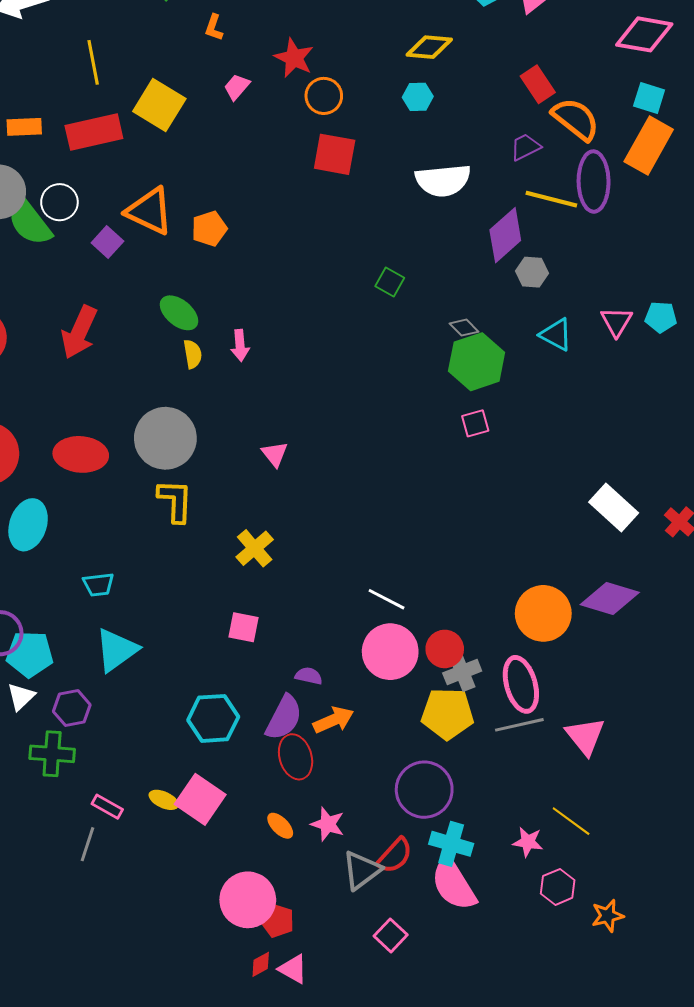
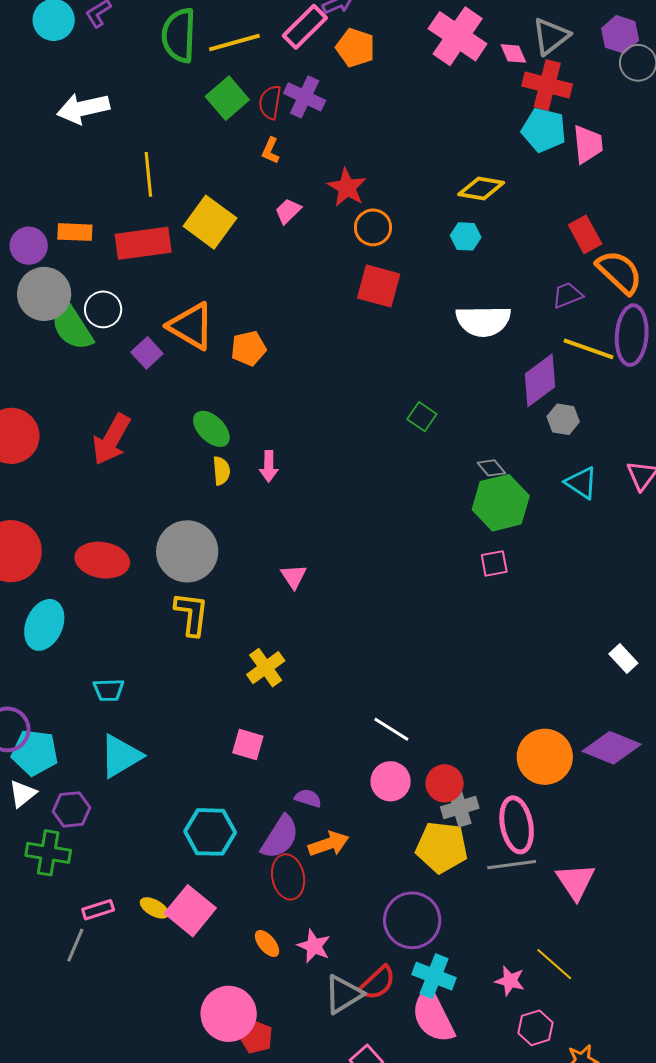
white rectangle: (614, 508) -> (623, 658), size x0.6
pink circle: (390, 652) -> (391, 781), size x0.7
pink rectangle: (107, 807) -> (98, 910), turned -52

